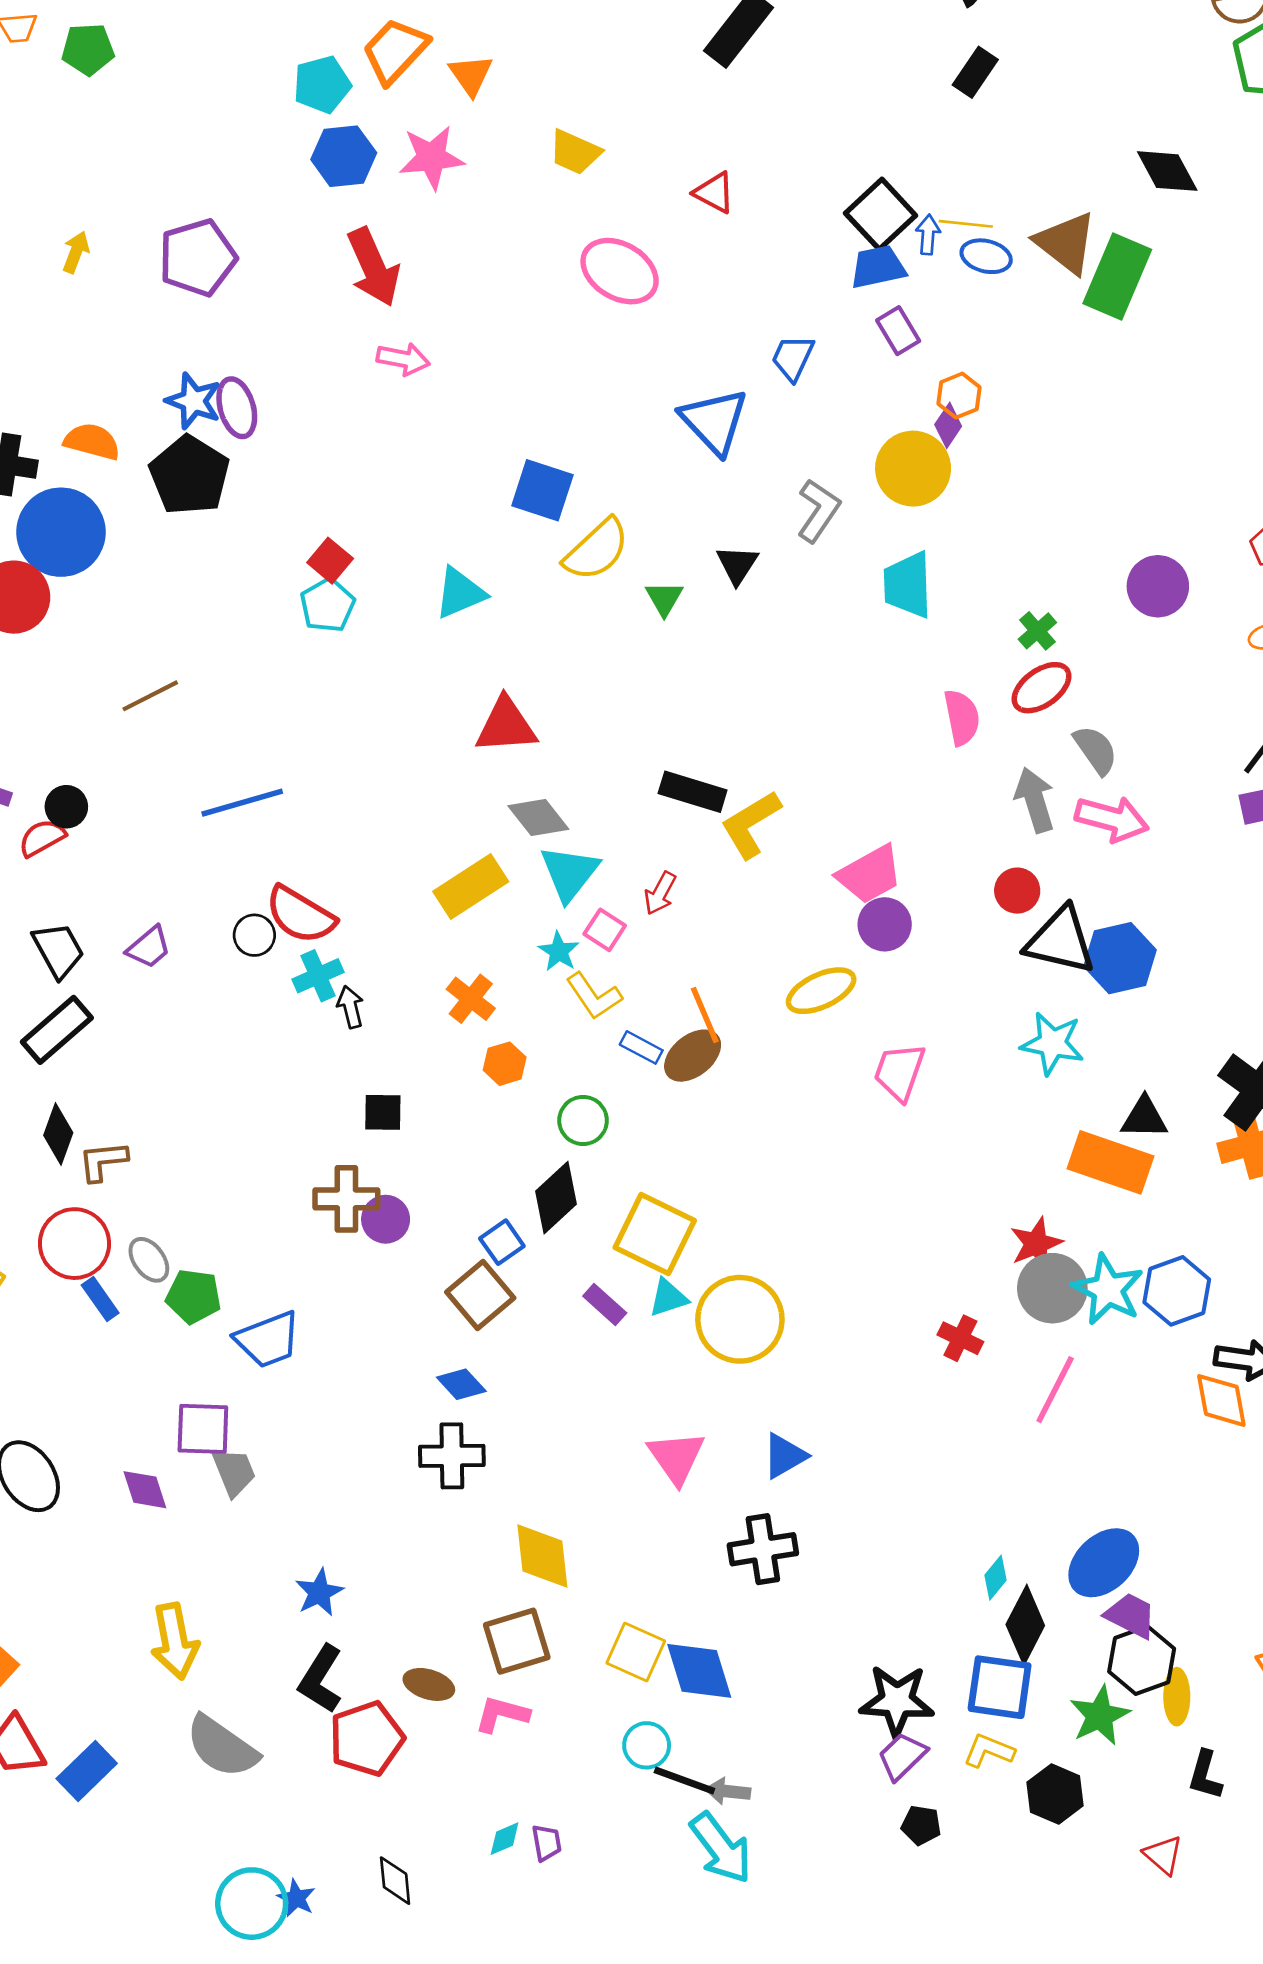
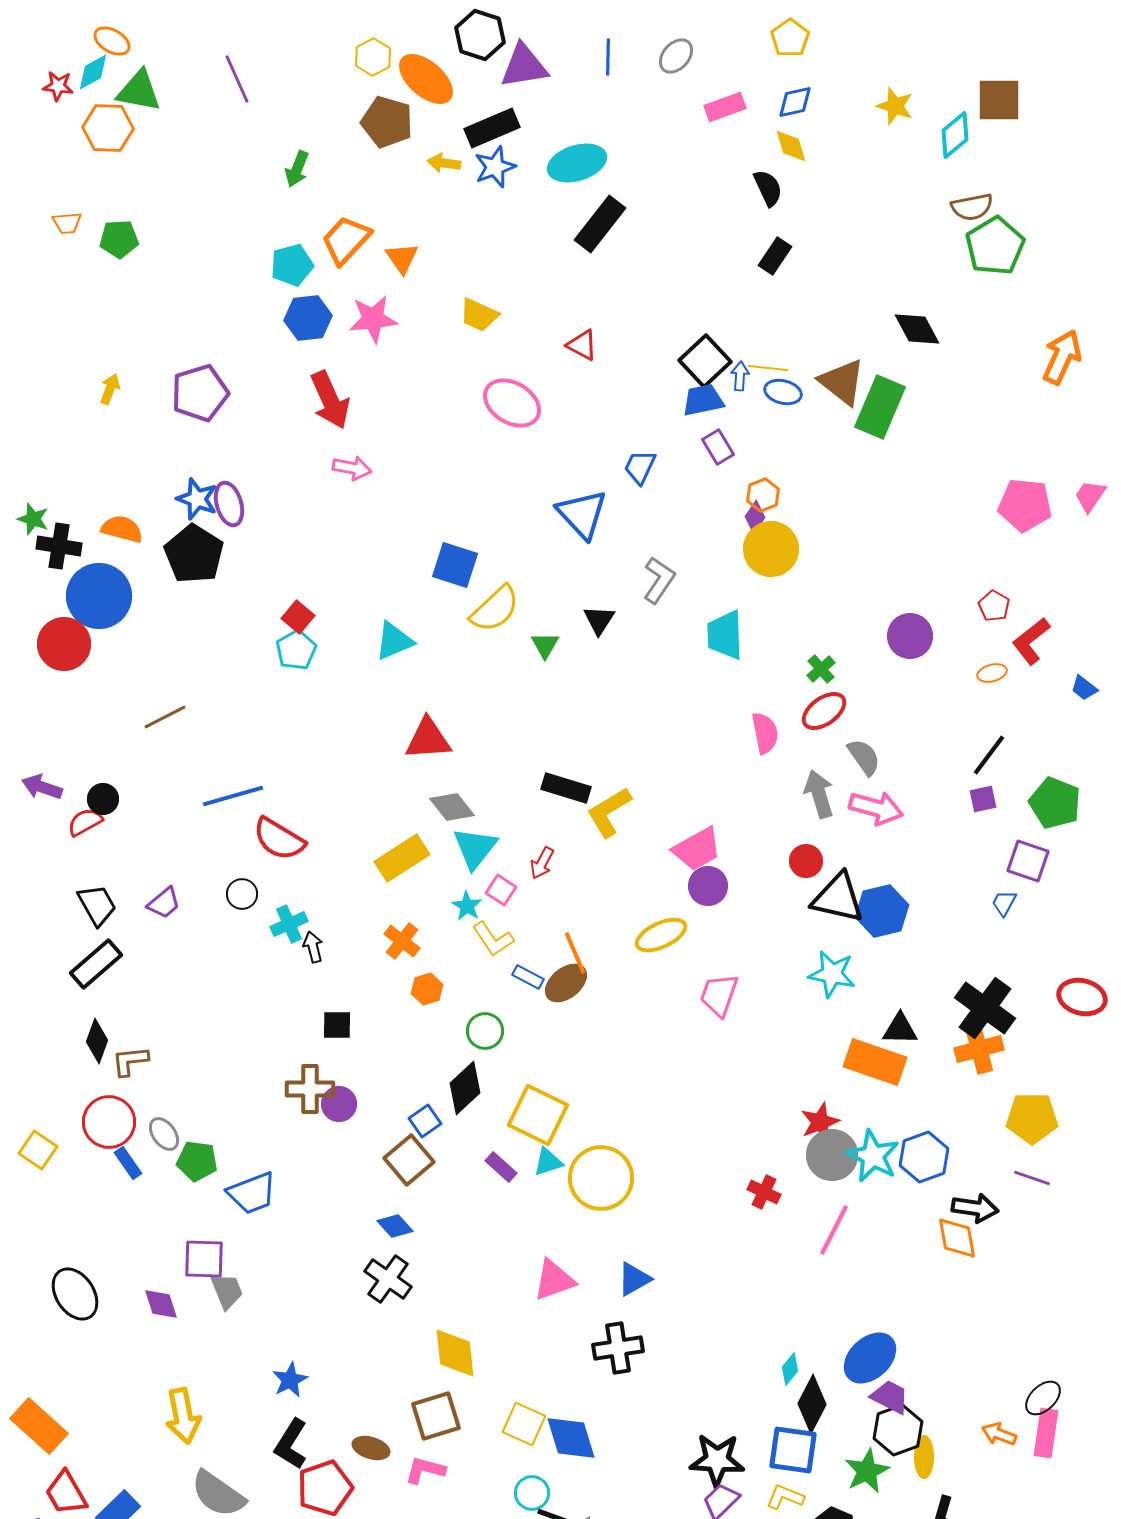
yellow circle: (913, 469) -> (771, 549), moved
red semicircle: (300, 915) -> (279, 839), moved
black cross: (452, 1456) -> (388, 1279), turned 36
pink triangle: (676, 1457) -> (554, 1280), turned 45

